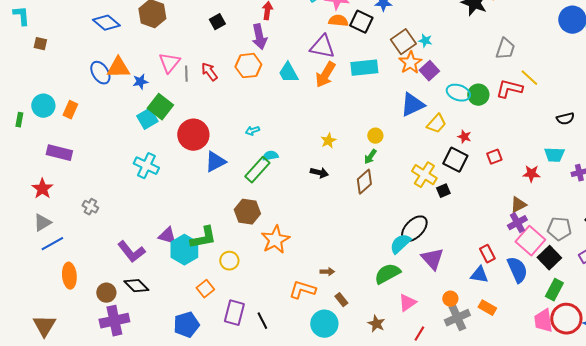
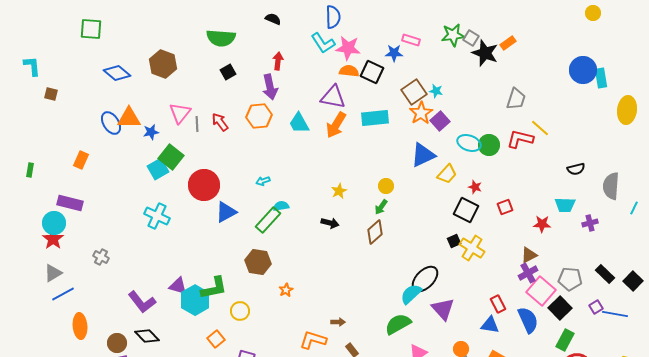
cyan circle: (43, 106) -> (54, 223), moved
yellow cross: (424, 175) -> (472, 248), moved
orange star: (275, 240) -> (286, 290), size x0.5

